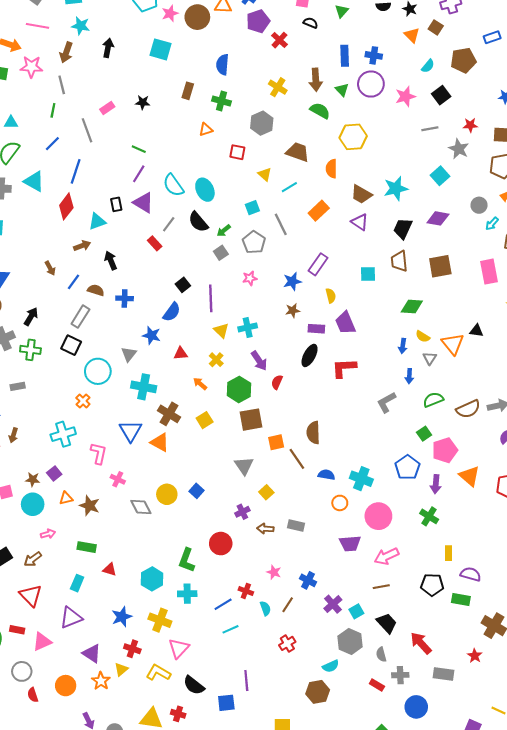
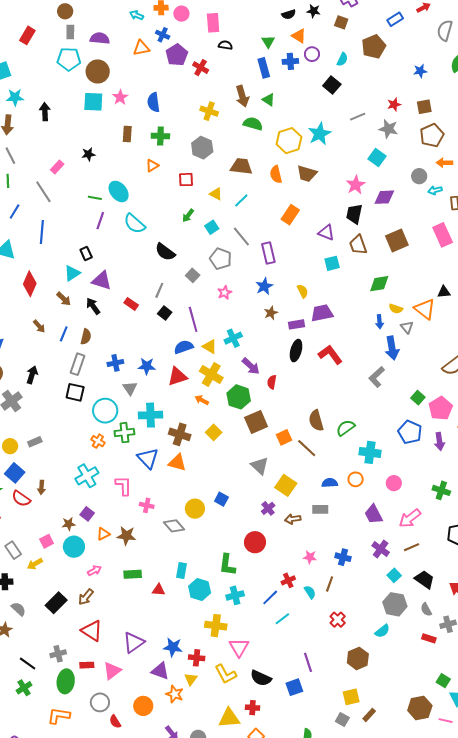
green triangle: (342, 11) -> (268, 42), moved
pink star: (170, 13) -> (120, 97), moved
brown circle: (197, 17) -> (98, 71), moved
orange triangle: (412, 35) -> (299, 36), moved
purple circle: (371, 84) -> (312, 54), moved, size x0.6
black square: (441, 95) -> (332, 85), moved
pink star: (405, 96) -> (356, 185), moved
cyan star: (396, 189) -> (320, 134), moved
cyan ellipse: (205, 190) -> (119, 191), moved
brown trapezoid: (361, 194) -> (307, 174), moved
purple triangle: (143, 203) -> (102, 281), moved
red diamond: (66, 206) -> (30, 284), moved
orange rectangle: (319, 211) -> (290, 215), moved
purple triangle: (360, 222) -> (326, 233), moved
gray line: (169, 224) -> (159, 290), moved
cyan arrow: (492, 224) -> (435, 190), turned 48
green arrow: (224, 231) -> (188, 216), moved
red rectangle: (155, 243) -> (131, 304), moved
brown arrow: (82, 246) -> (64, 299), turned 77
purple rectangle: (318, 264) -> (268, 253), moved, turned -35
brown semicircle: (96, 290) -> (86, 337), turned 98
blue cross: (125, 298) -> (115, 363), moved
blue semicircle: (172, 312) -> (184, 347), moved, turned -132
purple trapezoid: (345, 323) -> (322, 313), turned 115
green cross: (30, 350) -> (124, 433), moved
red triangle: (181, 353) -> (177, 376), size x1.5
yellow cross: (216, 360) -> (211, 374), size x1.6
red L-shape: (344, 368) -> (330, 355), turned 70
blue arrow: (409, 376) -> (392, 348), size x1.6
green semicircle: (433, 400) -> (346, 428), moved
blue semicircle: (326, 475) -> (330, 483), moved
yellow square: (266, 492) -> (286, 485), size x1.5
pink circle: (378, 516) -> (394, 483), size x0.6
green cross: (429, 516) -> (441, 490), moved
purple trapezoid: (350, 543) -> (374, 514), turned 80
cyan rectangle: (77, 583) -> (182, 570), moved
red cross: (246, 591) -> (288, 580), turned -32
purple cross: (333, 604) -> (381, 549), moved
blue star: (122, 617) -> (173, 647), moved, turned -30
yellow L-shape: (158, 673) -> (226, 674), turned -135
brown hexagon: (318, 692) -> (358, 658), moved

